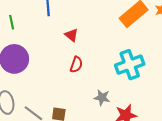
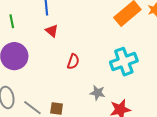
red triangle: (71, 35) -> (52, 31), moved

